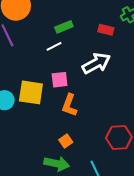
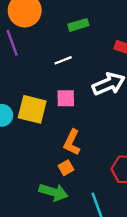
green rectangle: (64, 27) -> (78, 25), moved
orange L-shape: (69, 105) -> (72, 142), moved

